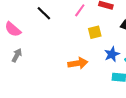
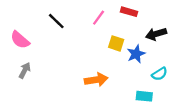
yellow square: (95, 32) -> (116, 43), turned 32
blue star: (112, 54) -> (136, 54), moved

